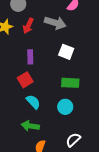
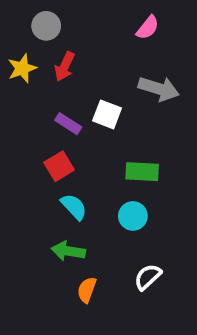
gray arrow: (55, 23) -> (159, 89), moved
white square: (66, 52) -> (107, 114), moved
purple rectangle: (30, 57) -> (68, 124), turned -56

